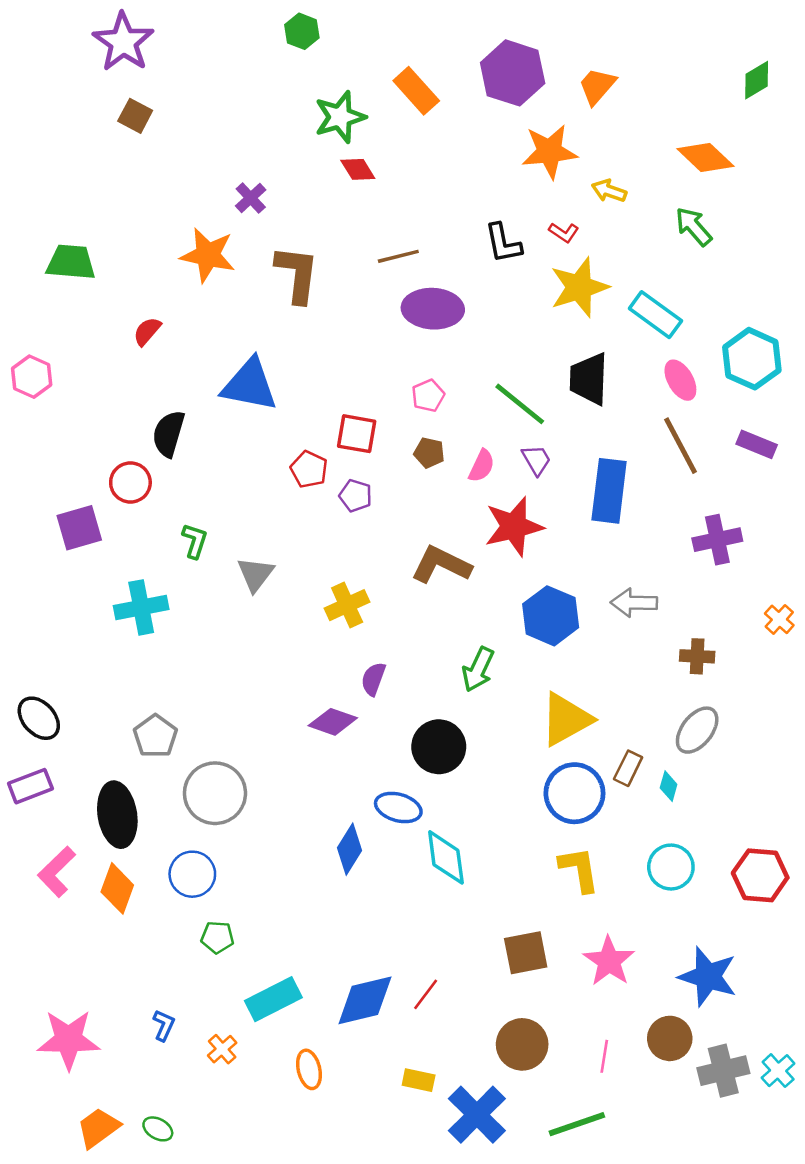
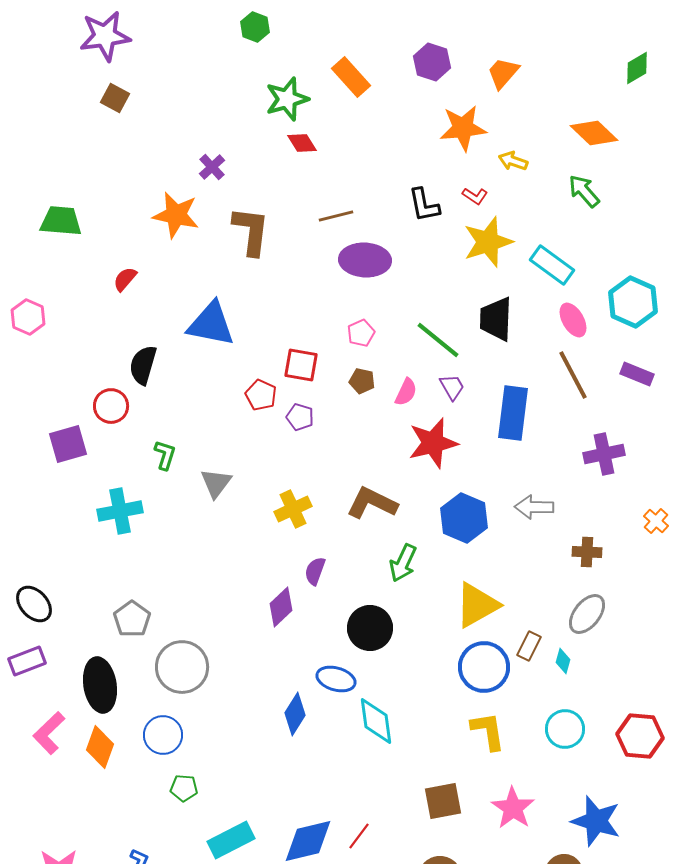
purple star: (123, 42) -> (105, 36), turned 30
purple hexagon: (513, 73) -> (432, 62), size x0.7
brown L-shape: (441, 565) -> (372, 503), moved
purple diamond: (333, 722) -> (281, 607), turned -63

